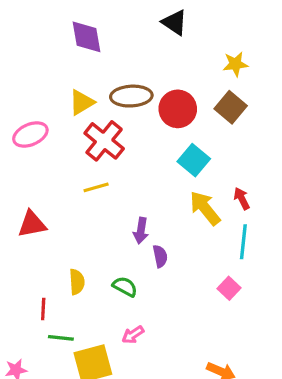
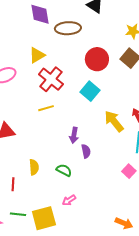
brown ellipse: (131, 96) -> (68, 28), moved
cyan square: (194, 160) -> (90, 91), moved
green line: (61, 338) -> (18, 214), moved

